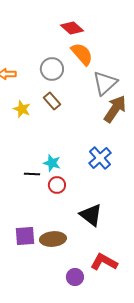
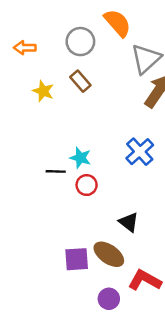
black triangle: (91, 215) -> (129, 222), size x0.7
purple square: (25, 236) -> (77, 259), moved
brown ellipse: (53, 239) -> (109, 254), moved, turned 40

